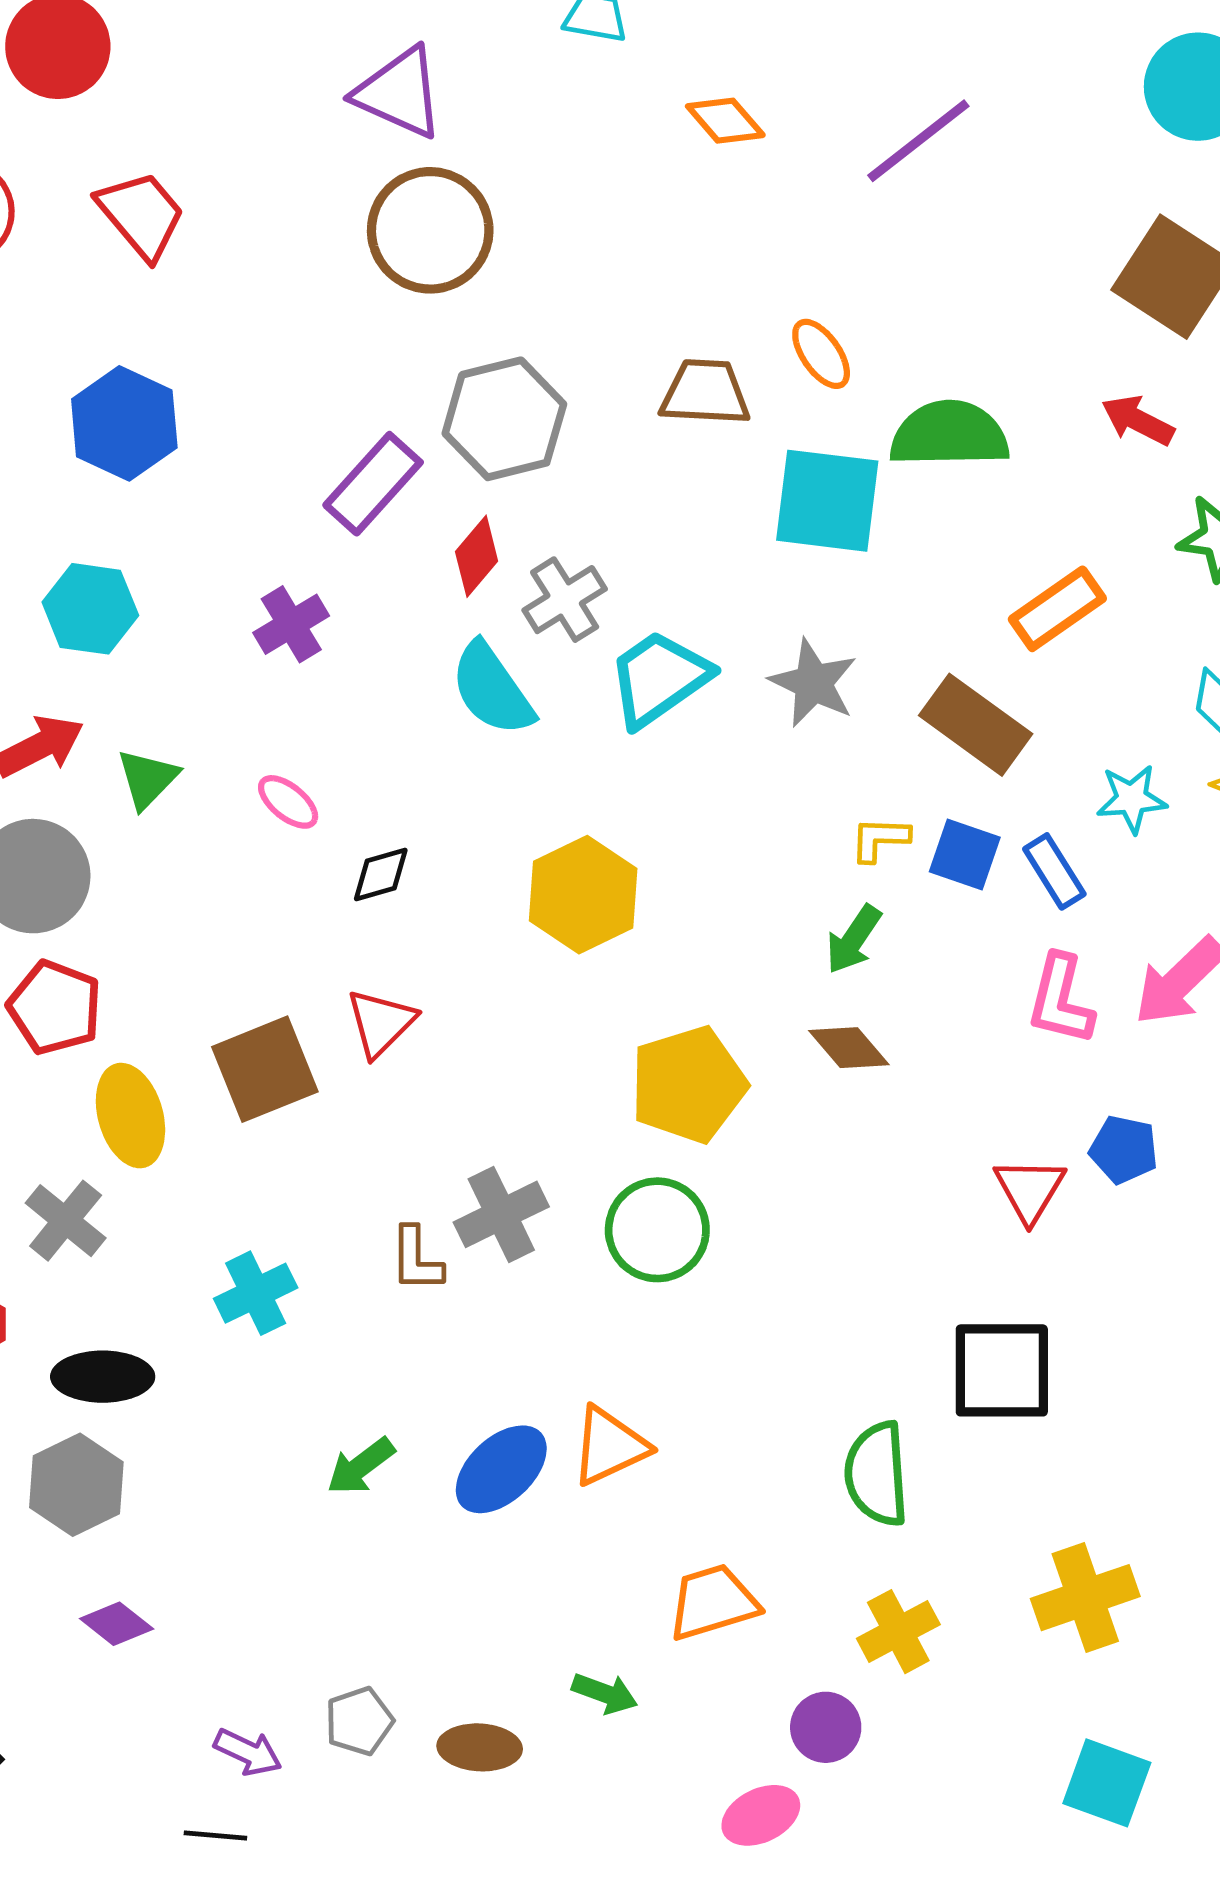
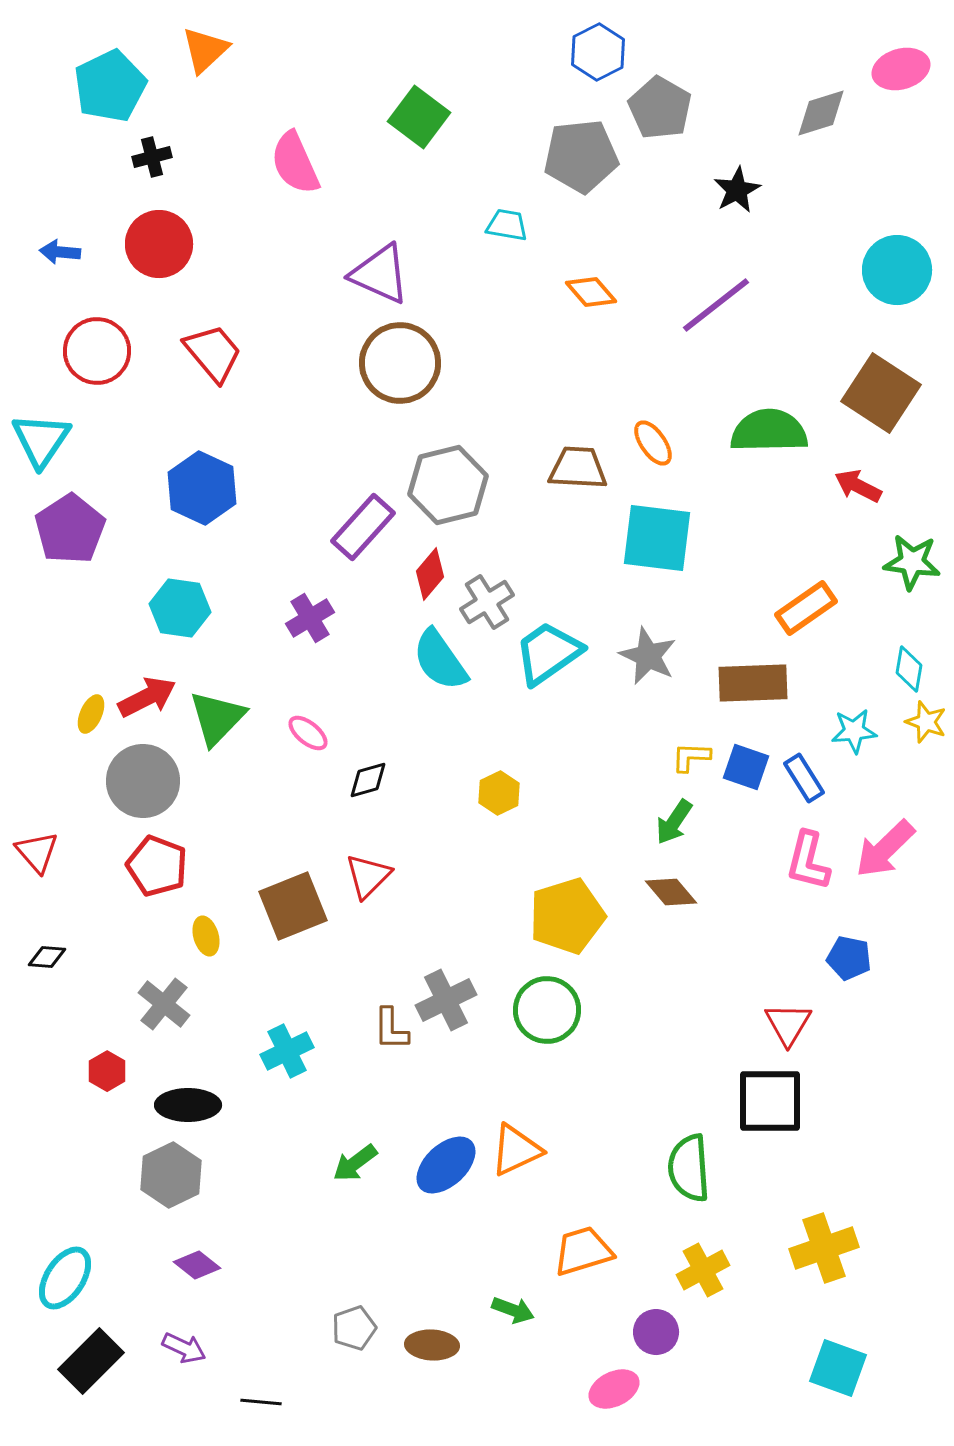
green semicircle: (949, 434) -> (769, 431), moved
brown rectangle: (976, 725) -> (753, 683), turned -38
green triangle: (147, 779) -> (217, 718), size x1.4
yellow hexagon: (583, 895) -> (499, 793), size x0.6
yellow ellipse: (130, 1116) -> (206, 936), size x0.6
red triangle: (1030, 1190) -> (788, 1024), moved
purple arrow: (248, 1752) -> (184, 1348), moved

